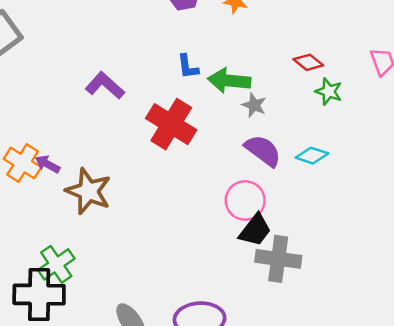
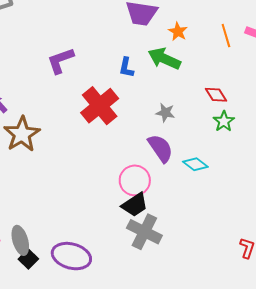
green arrow: (229, 81) -> (164, 59), moved
purple L-shape: (105, 86) -> (61, 61), turned -80
gray star: (254, 105) -> (165, 113), turned -30

